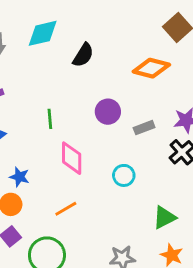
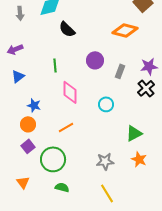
black semicircle: (83, 55) -> (67, 29), moved, turned 102
gray rectangle: (144, 128) -> (120, 71), turned -48

